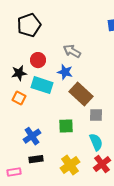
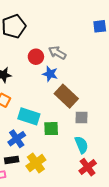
red circle: (38, 60) -> (36, 57), moved
cyan rectangle: (42, 85) -> (29, 116), moved
black rectangle: (36, 159) -> (12, 160), moved
yellow cross: (70, 165) -> (36, 163), moved

